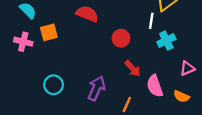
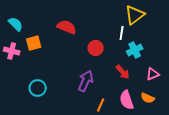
red arrow: (133, 68) -> (123, 72), moved
pink semicircle: (155, 86) -> (127, 100), moved
purple arrow: (97, 88) -> (86, 81), moved

